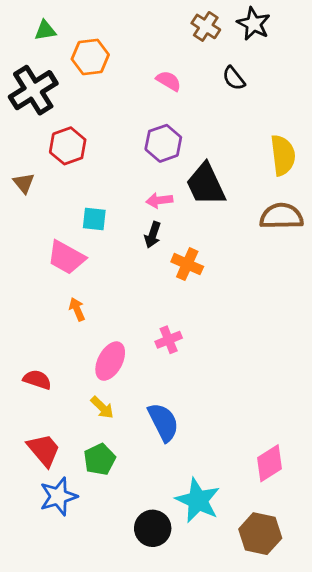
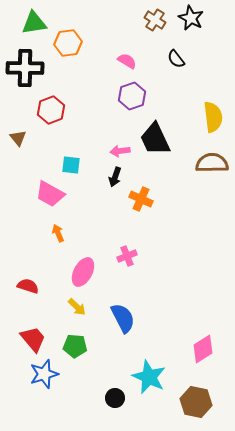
green triangle: (45, 30) -> (34, 23), size x1.5
black cross: (33, 90) -> (25, 68), turned 33
purple hexagon: (163, 143) -> (132, 96), moved
green pentagon: (100, 459) -> (75, 346), turned 30
black circle: (153, 528) -> (115, 398), size x0.7

